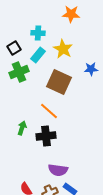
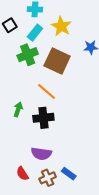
green cross: (19, 72) -> (28, 55), moved
purple semicircle: (58, 170) -> (41, 154), moved

